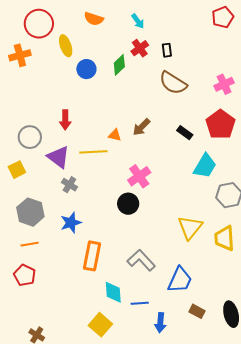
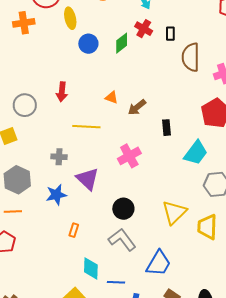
red cross: (140, 48) -> (144, 29), turned -30
brown semicircle: (173, 83) -> (191, 57), moved, turned 52
black rectangle: (185, 133) -> (166, 128), moved, turned 42
orange triangle: (115, 135) -> (112, 97), moved
purple triangle: (59, 157) -> (88, 179), moved
gray cross: (69, 185) -> (59, 157), turned -35
black circle: (128, 204) -> (123, 209), moved
orange rectangle: (92, 256) -> (74, 230), size x0.5

